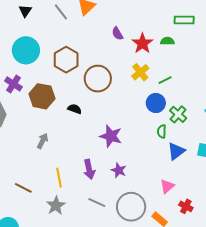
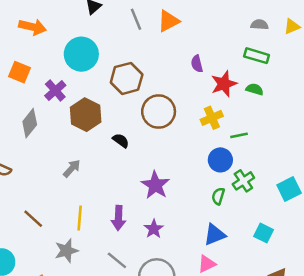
green rectangle: (184, 20) -> (257, 56), moved
blue triangle: (176, 151) -> (215, 235), moved

